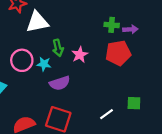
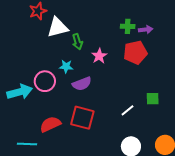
green arrow: (58, 48) -> (77, 42), moved
pink circle: (22, 60) -> (45, 81), moved

